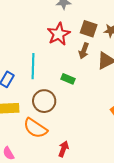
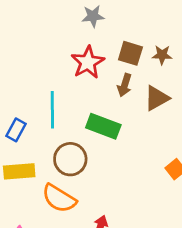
green rectangle: (68, 79) -> (103, 126), size x1.6

